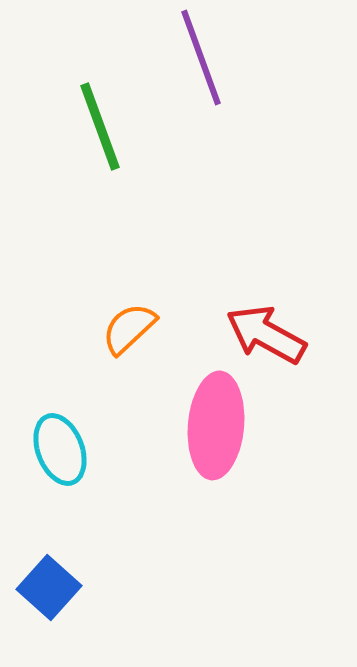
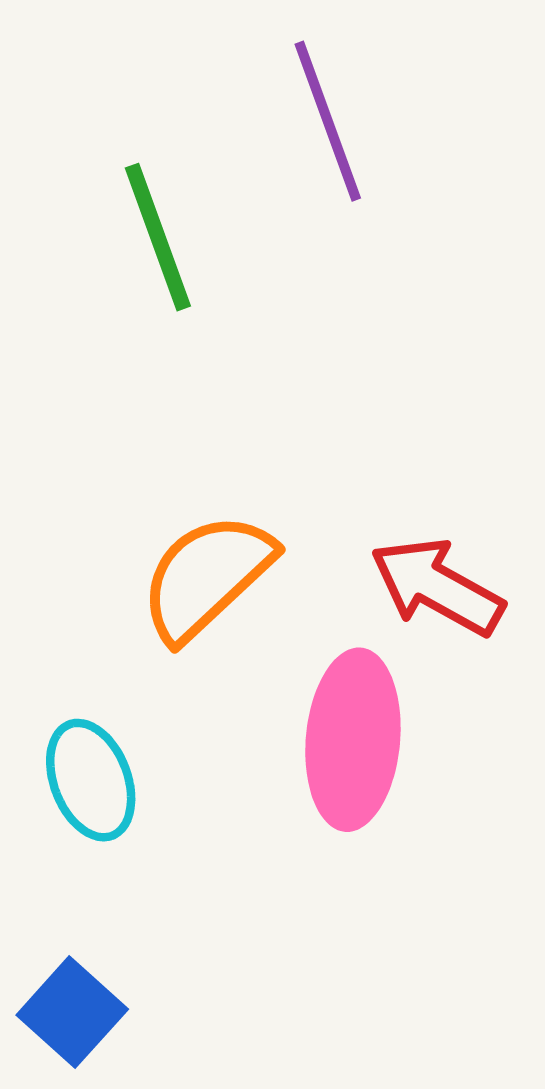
orange semicircle: (129, 328) -> (207, 577), size x1.5

